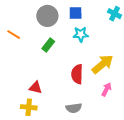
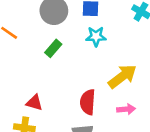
red semicircle: (77, 74) -> (88, 102), moved
pink arrow: (106, 89) -> (126, 109), turned 56

